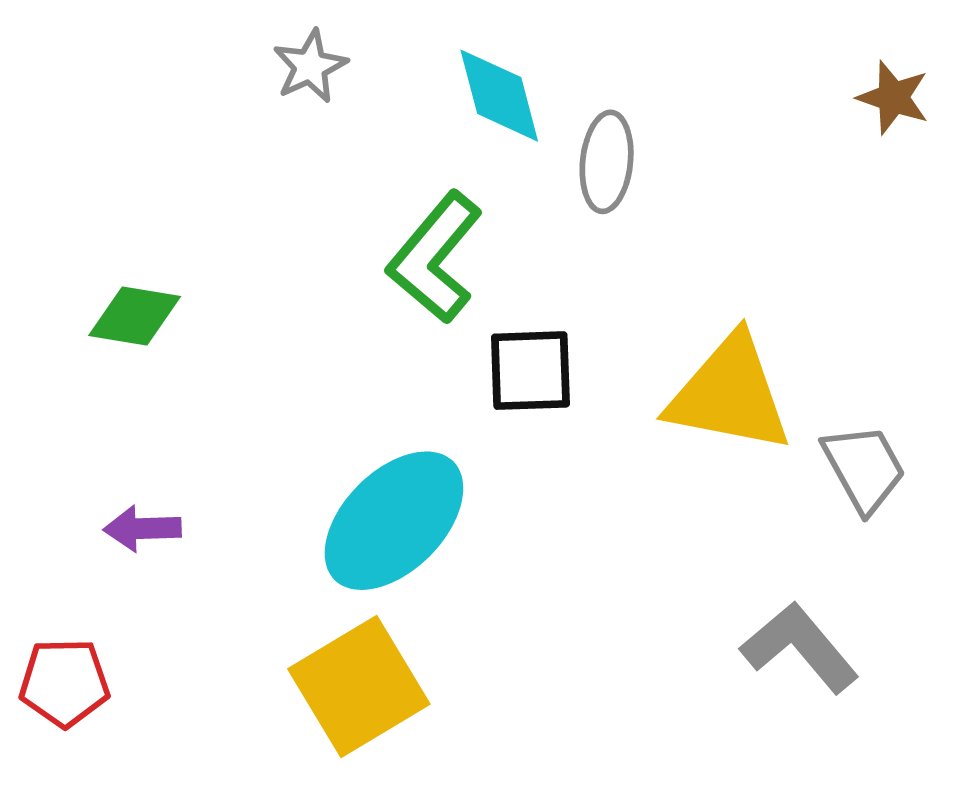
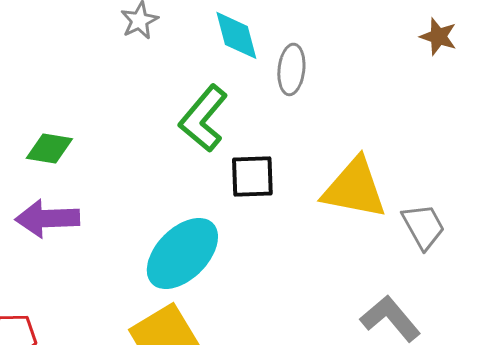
purple arrow: (142, 529) -> (47, 218), moved, size x1.6

